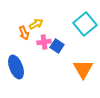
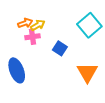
orange arrow: (24, 33) -> (25, 23), moved, turned -88
pink cross: (44, 42) -> (32, 37), moved

